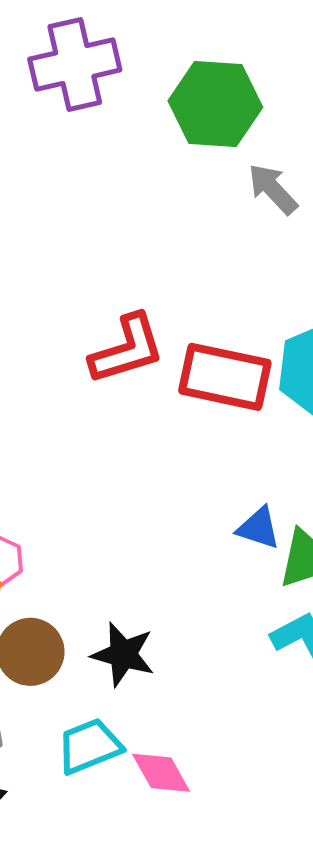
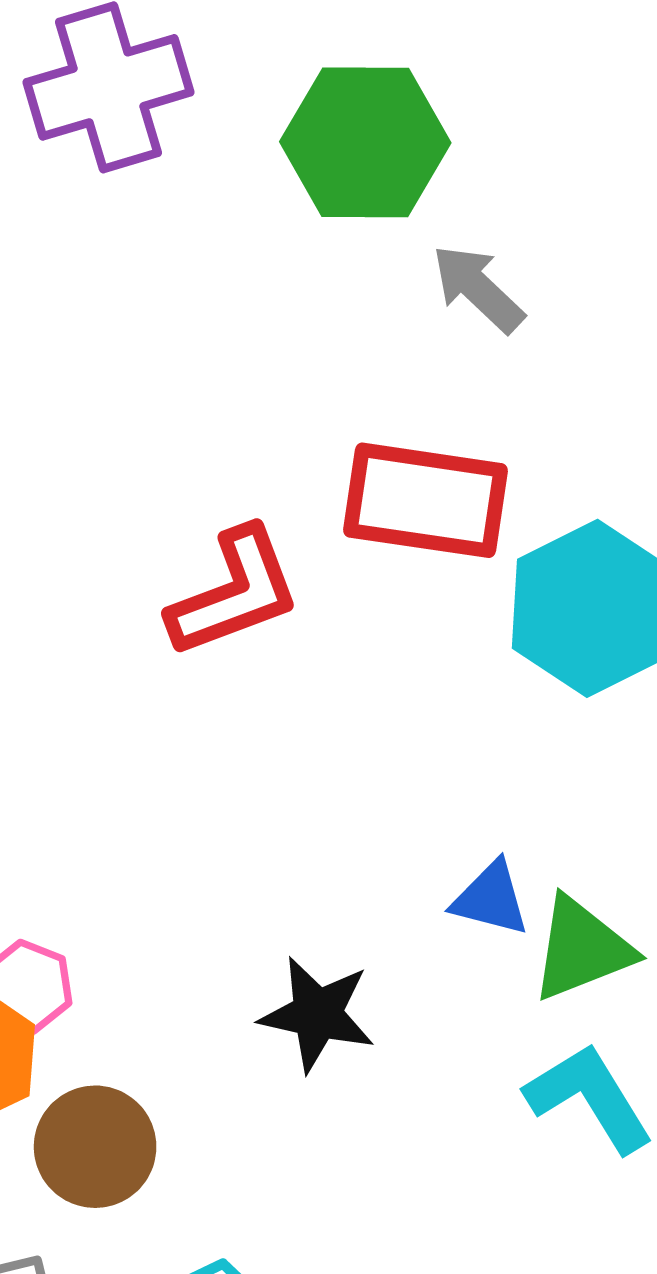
red rectangle: (225, 377) -> (425, 500), moved
black star: (123, 654) -> (317, 1014), moved

